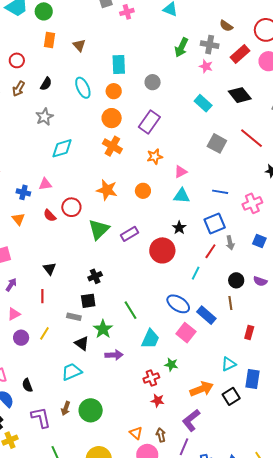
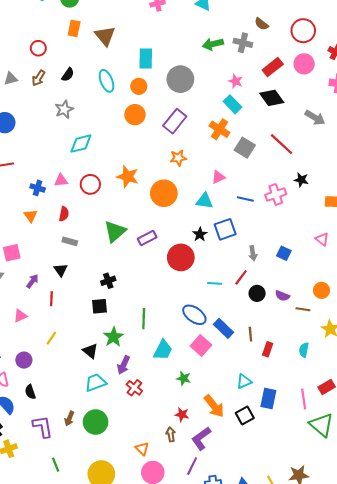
brown triangle: (79, 45) -> (105, 36), size x1.5
green arrow: (181, 47) -> (213, 44), turned 48
red rectangle: (240, 54) -> (273, 67), moved
pink star: (206, 66) -> (236, 81), moved
gray circle: (153, 82) -> (180, 79), size x1.6
orange cross: (112, 146) -> (219, 129), moved
pink triangle: (181, 172) -> (218, 177), moved
orange star: (107, 190) -> (128, 177), moved
orange circle: (143, 191) -> (164, 193), size x1.6
pink cross: (252, 203) -> (276, 195), moved
red circle: (71, 207) -> (90, 184), moved
red semicircle: (50, 216) -> (64, 214), turned -128
blue square: (215, 223) -> (225, 229), moved
red line: (210, 251) -> (241, 277), moved
cyan line: (196, 273) -> (215, 283), turned 64
purple arrow: (11, 285) -> (32, 281), moved
brown line: (230, 303) -> (250, 334), moved
green line: (131, 310) -> (144, 319), turned 30
gray rectangle: (74, 317) -> (70, 241), moved
purple circle: (21, 338) -> (24, 360), moved
purple arrow: (114, 355) -> (124, 365), turned 114
cyan trapezoid: (72, 372) -> (96, 383), moved
red cross: (151, 378) -> (134, 388), moved, turned -35
orange arrow: (202, 389) -> (214, 406), turned 70
red star: (158, 401) -> (182, 415), moved
brown arrow: (161, 435) -> (171, 434), moved

